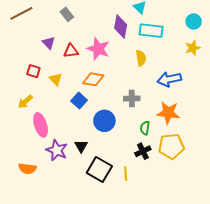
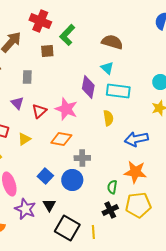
gray rectangle: (67, 14) -> (27, 77), moved, turned 40
red triangle: (71, 51) -> (39, 111), turned -35
yellow triangle: (56, 79) -> (24, 139), turned 40
gray cross: (132, 99) -> (82, 158), moved
blue square: (79, 101) -> (45, 176), moved

